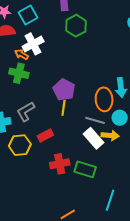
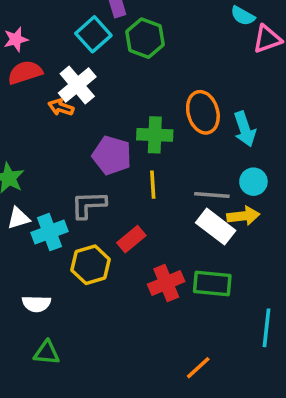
cyan square: (28, 15) -> (93, 34), moved
green cross: (19, 73) -> (155, 135), moved
purple pentagon: (64, 90) -> (112, 155), moved
orange ellipse: (104, 99) -> (203, 112), moved
gray L-shape: (26, 112) -> (88, 205), turned 40

